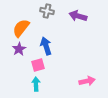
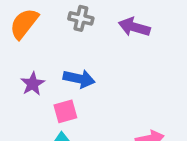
orange semicircle: (21, 28) -> (24, 24), moved
blue arrow: (46, 46) -> (79, 79), turned 120

